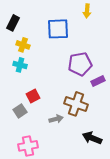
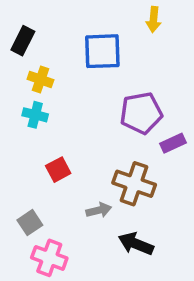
gray square: (20, 111) -> (30, 223), moved
black arrow: (92, 138) -> (136, 244), moved
pink cross: (28, 146) -> (49, 258), turned 30

